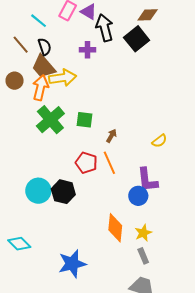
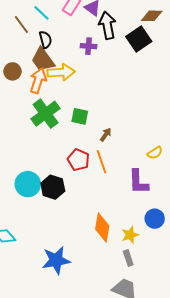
brown line: (21, 45) -> (21, 25), moved
yellow semicircle: (159, 141) -> (155, 153), moved
blue circle: (138, 196) -> (155, 219), moved

